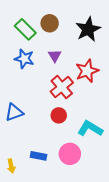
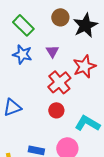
brown circle: (50, 23) -> (60, 17), moved

